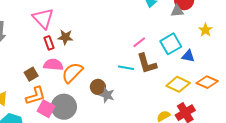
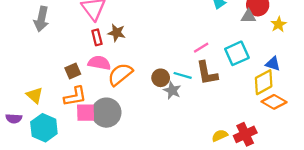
yellow star: (205, 30) -> (279, 24), moved
blue triangle: (188, 56) -> (273, 64), moved
yellow diamond: (178, 84) -> (264, 82), moved, turned -60
brown circle: (98, 87) -> (161, 78), moved
gray star: (107, 95) -> (172, 90), moved
pink square: (46, 109) -> (86, 113), turned -36

